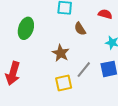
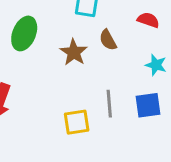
brown star: (61, 53) -> (74, 52), moved
gray line: (84, 70) -> (109, 104), turned -48

